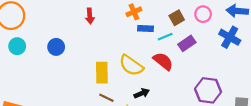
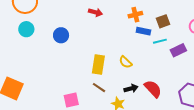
red arrow: (90, 16) -> (95, 12), turned -80
brown square: (177, 18) -> (163, 21), moved
red semicircle: (163, 61) -> (153, 89), moved
yellow semicircle: (131, 65) -> (126, 62), size x0.6

